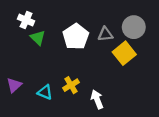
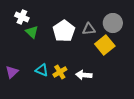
cyan triangle: (45, 92) -> (42, 70), moved
white arrow: (97, 99) -> (84, 75), moved, turned -63

